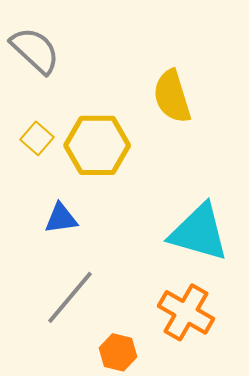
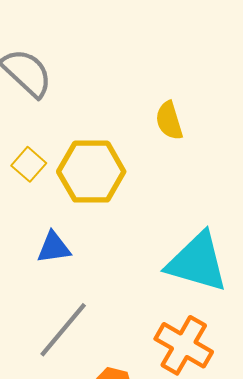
yellow semicircle: (172, 96) -> (169, 121), size x0.7

